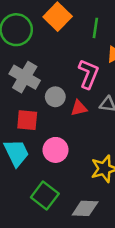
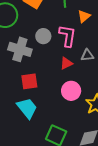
gray circle: (55, 97) -> (43, 36), moved
pink circle: (56, 150) -> (71, 91), moved

